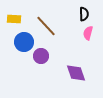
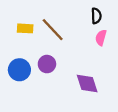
yellow rectangle: (14, 19) -> (25, 28), moved
blue circle: (24, 42) -> (19, 70), moved

